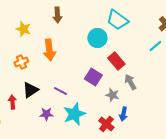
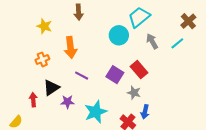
cyan trapezoid: (117, 20) -> (139, 17), turned 105
red rectangle: (116, 61) -> (139, 70), moved
gray arrow: (130, 82) -> (152, 41), moved
purple line: (60, 91) -> (82, 76), moved
purple star: (46, 114) -> (67, 102), moved

